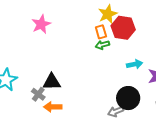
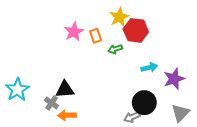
pink star: (41, 24) -> (74, 32), moved
orange rectangle: (101, 32) -> (96, 36), moved

